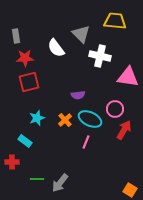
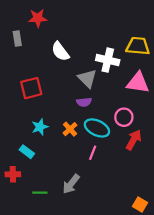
yellow trapezoid: (115, 21) -> (138, 46), moved
gray triangle: (81, 34) -> (87, 78), moved
red star: (25, 58) -> (38, 18), moved
gray arrow: (60, 183) -> (71, 184), moved

